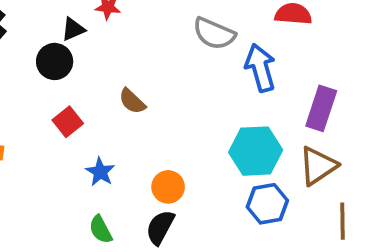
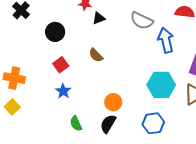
black triangle: (73, 29) -> (99, 18), moved
blue star: (100, 172) -> (63, 91), moved
blue hexagon: (267, 204) -> (153, 123), moved

